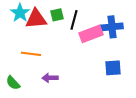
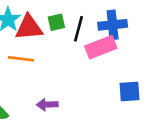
blue cross: (112, 27) -> (113, 25), moved
orange line: (31, 54) -> (21, 59), moved

